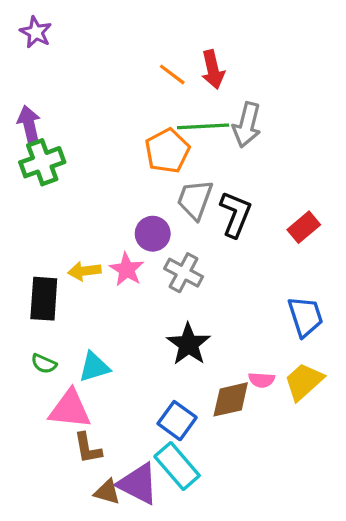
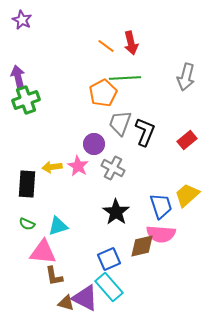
gray arrow: (247, 125) -> (186, 77), moved
blue trapezoid: (305, 317) -> (161, 206), moved
pink semicircle: (262, 380) -> (161, 234), size x1.8
yellow trapezoid: (304, 382) -> (187, 195), moved
blue square: (177, 421) -> (109, 259), turned 30

